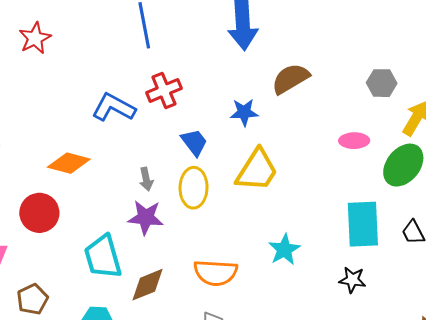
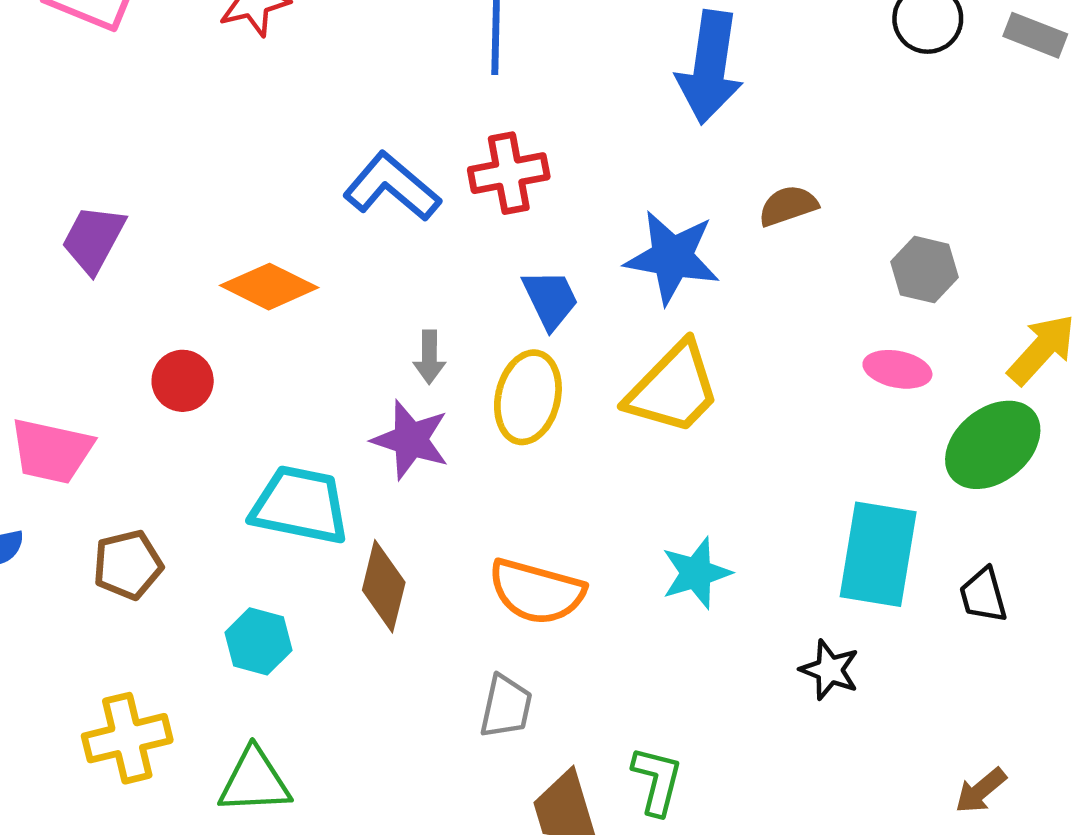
brown semicircle: (290, 79) -> (788, 206), size x0.7
gray hexagon: (382, 83) -> (925, 270), moved
blue star: (244, 112) -> (672, 257), size x1.5
red circle: (39, 213) -> (183, 381), size x0.7
cyan trapezoid: (103, 257) -> (300, 505), turned 105
brown diamond: (148, 285) -> (384, 586), turned -66

